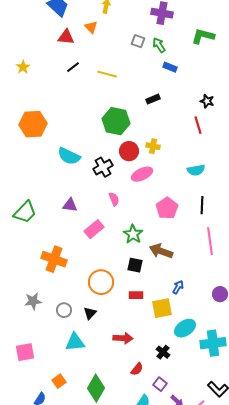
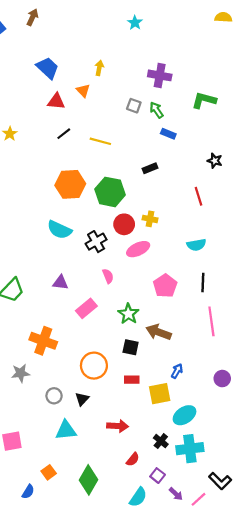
black star: (207, 101) -> (215, 161), moved
orange hexagon: (33, 124) -> (70, 184), moved
gray star: (33, 301) -> (21, 373), moved
cyan cross: (213, 343) -> (190, 449), moved

